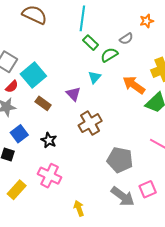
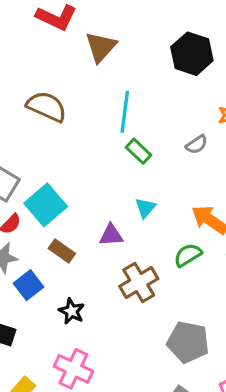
green semicircle: (109, 55) -> (188, 255), moved
purple triangle: (73, 94) -> (111, 235), turned -49
blue square: (19, 134) -> (29, 285), moved

